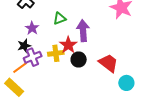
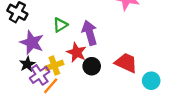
purple star: (32, 28) -> (32, 42), size x1.5
yellow cross: (56, 53) -> (54, 65), moved
orange line: (20, 68) -> (51, 86), moved

